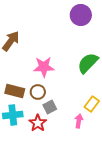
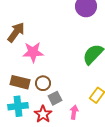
pink star: (44, 67) -> (33, 52), moved
pink arrow: (79, 121) -> (74, 112), moved

